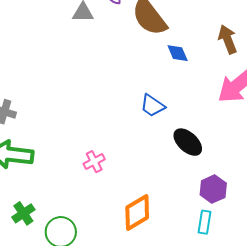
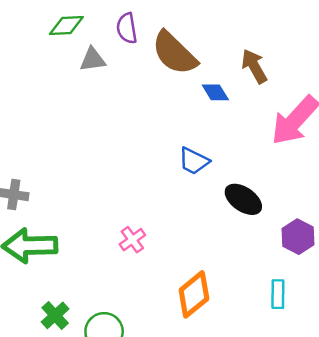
brown arrow: (228, 39) -> (254, 66), moved
purple hexagon: (213, 189) -> (298, 237), moved

